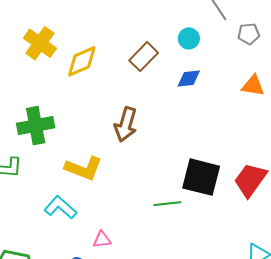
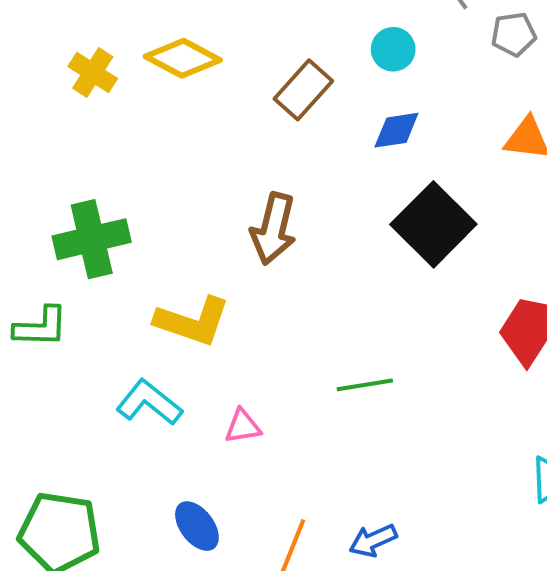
yellow cross: (40, 43) -> (93, 73), size x0.7
yellow diamond: (82, 61) -> (183, 58), moved, turned 54
black square: (201, 177) -> (433, 224), moved, turned 33
pink triangle: (102, 240) -> (243, 426), moved

